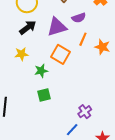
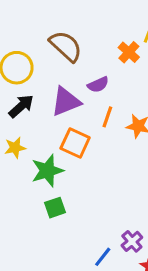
green star: (41, 71) -> (47, 171), size x1.5
purple cross: (85, 112) -> (132, 241), moved

